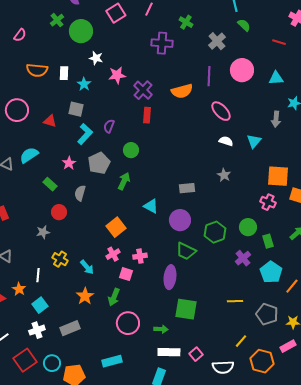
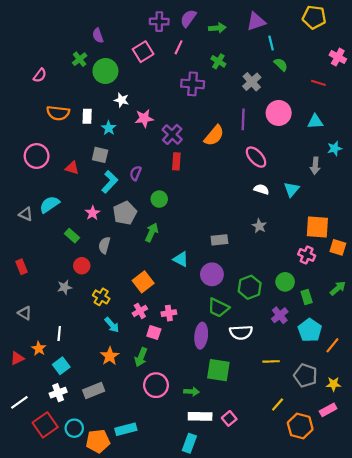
orange semicircle: (182, 91) -> (214, 136), turned -35
yellow cross: (60, 259) -> (101, 297), moved
cyan rectangle: (112, 361) -> (126, 429), moved
white semicircle: (223, 367) -> (241, 332), moved

